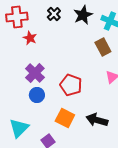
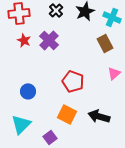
red star: (30, 38) -> (24, 40), moved
purple cross: (35, 73) -> (49, 40), moved
blue circle: (37, 95) -> (28, 91), moved

